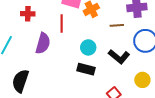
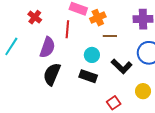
red cross: (28, 14) -> (35, 17), turned 32
brown line: (117, 25) -> (110, 36), moved
black semicircle: (20, 81) -> (52, 74), moved

